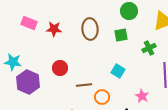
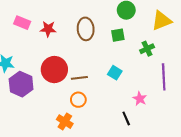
red circle: (60, 68) -> (54, 70), size x1.6
brown line: (84, 85) -> (79, 78), moved
orange circle: (102, 97) -> (78, 100), moved

